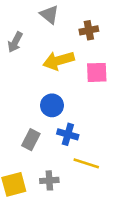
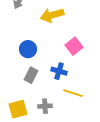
pink square: (97, 72) -> (74, 46), moved, turned -36
blue circle: (52, 105) -> (28, 49), moved

